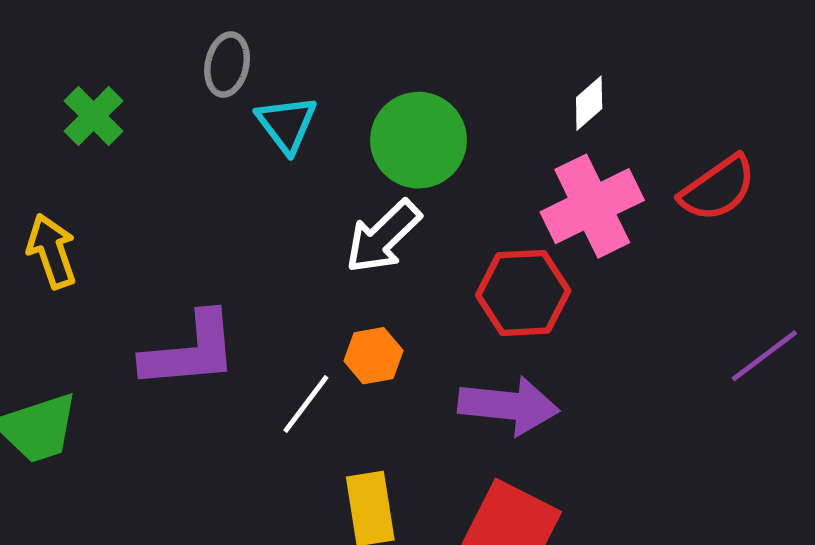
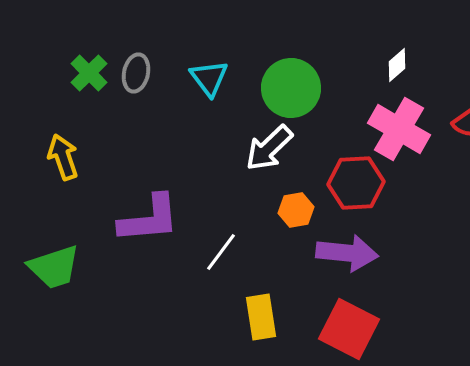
gray ellipse: (227, 65) -> (136, 73), moved
pink cross: (592, 206) -> (399, 129), turned -34
orange hexagon: (373, 356) -> (296, 210), moved

